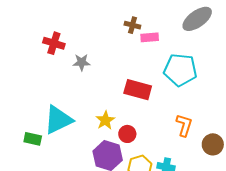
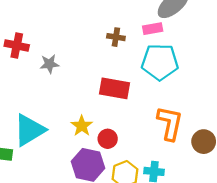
brown cross: (132, 25) -> (116, 37), moved
pink rectangle: (150, 37) -> (153, 29), moved
orange L-shape: (184, 125) -> (170, 123), size x1.4

